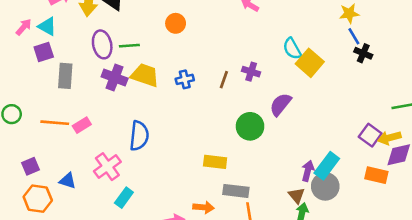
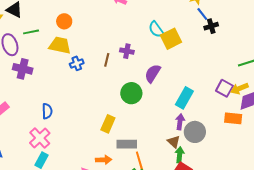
green line: (129, 46) -> (31, 32), moved
black cross: (363, 53) -> (211, 26), turned -32
yellow square: (310, 63) -> (171, 39), turned 30
yellow trapezoid: (145, 75) -> (60, 45), moved
blue semicircle: (139, 136) -> (47, 111), size x0.7
yellow rectangle: (215, 162) -> (108, 124), turned -66
cyan rectangle: (327, 166) -> (184, 98), moved
pink cross: (107, 167) -> (40, 138), moved

